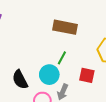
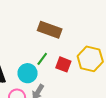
red square: (87, 75) -> (63, 64), moved

